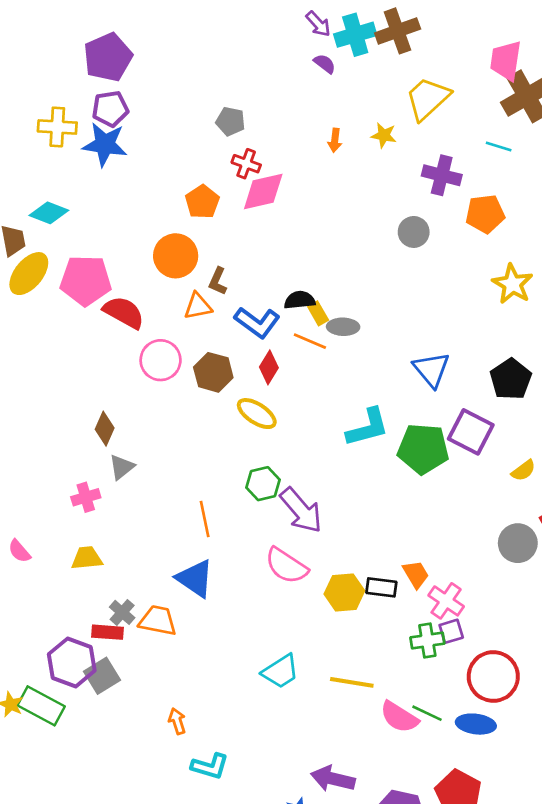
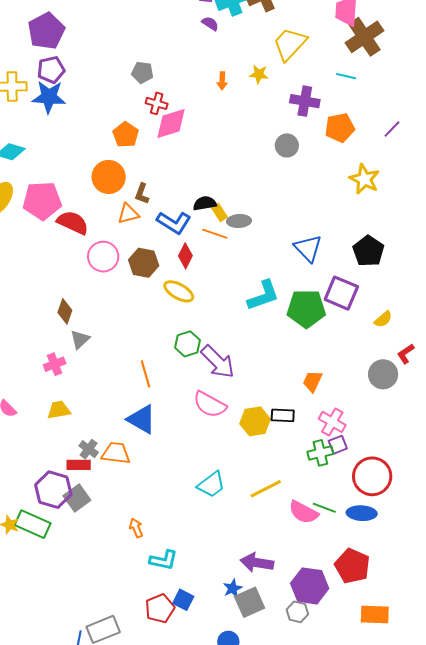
orange trapezoid: (416, 574) -> (312, 381), moved, turned -120
yellow line: (352, 682) -> (266, 489), turned -32

